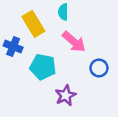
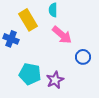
cyan pentagon: (43, 67) -> (30, 74), moved

